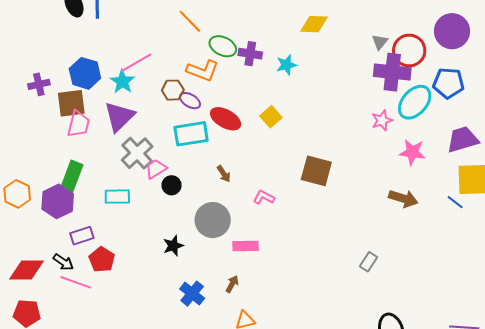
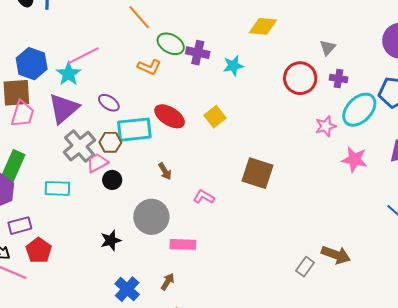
red circle: (409, 51) -> (300, 78), moved
orange L-shape: (203, 71) -> (149, 67), size x0.7
purple cross: (392, 72) -> (338, 78), size x0.5
brown hexagon: (173, 90) -> (110, 142), moved
purple ellipse: (190, 101) -> (109, 103), moved
brown arrow: (403, 199) -> (336, 255), moved

